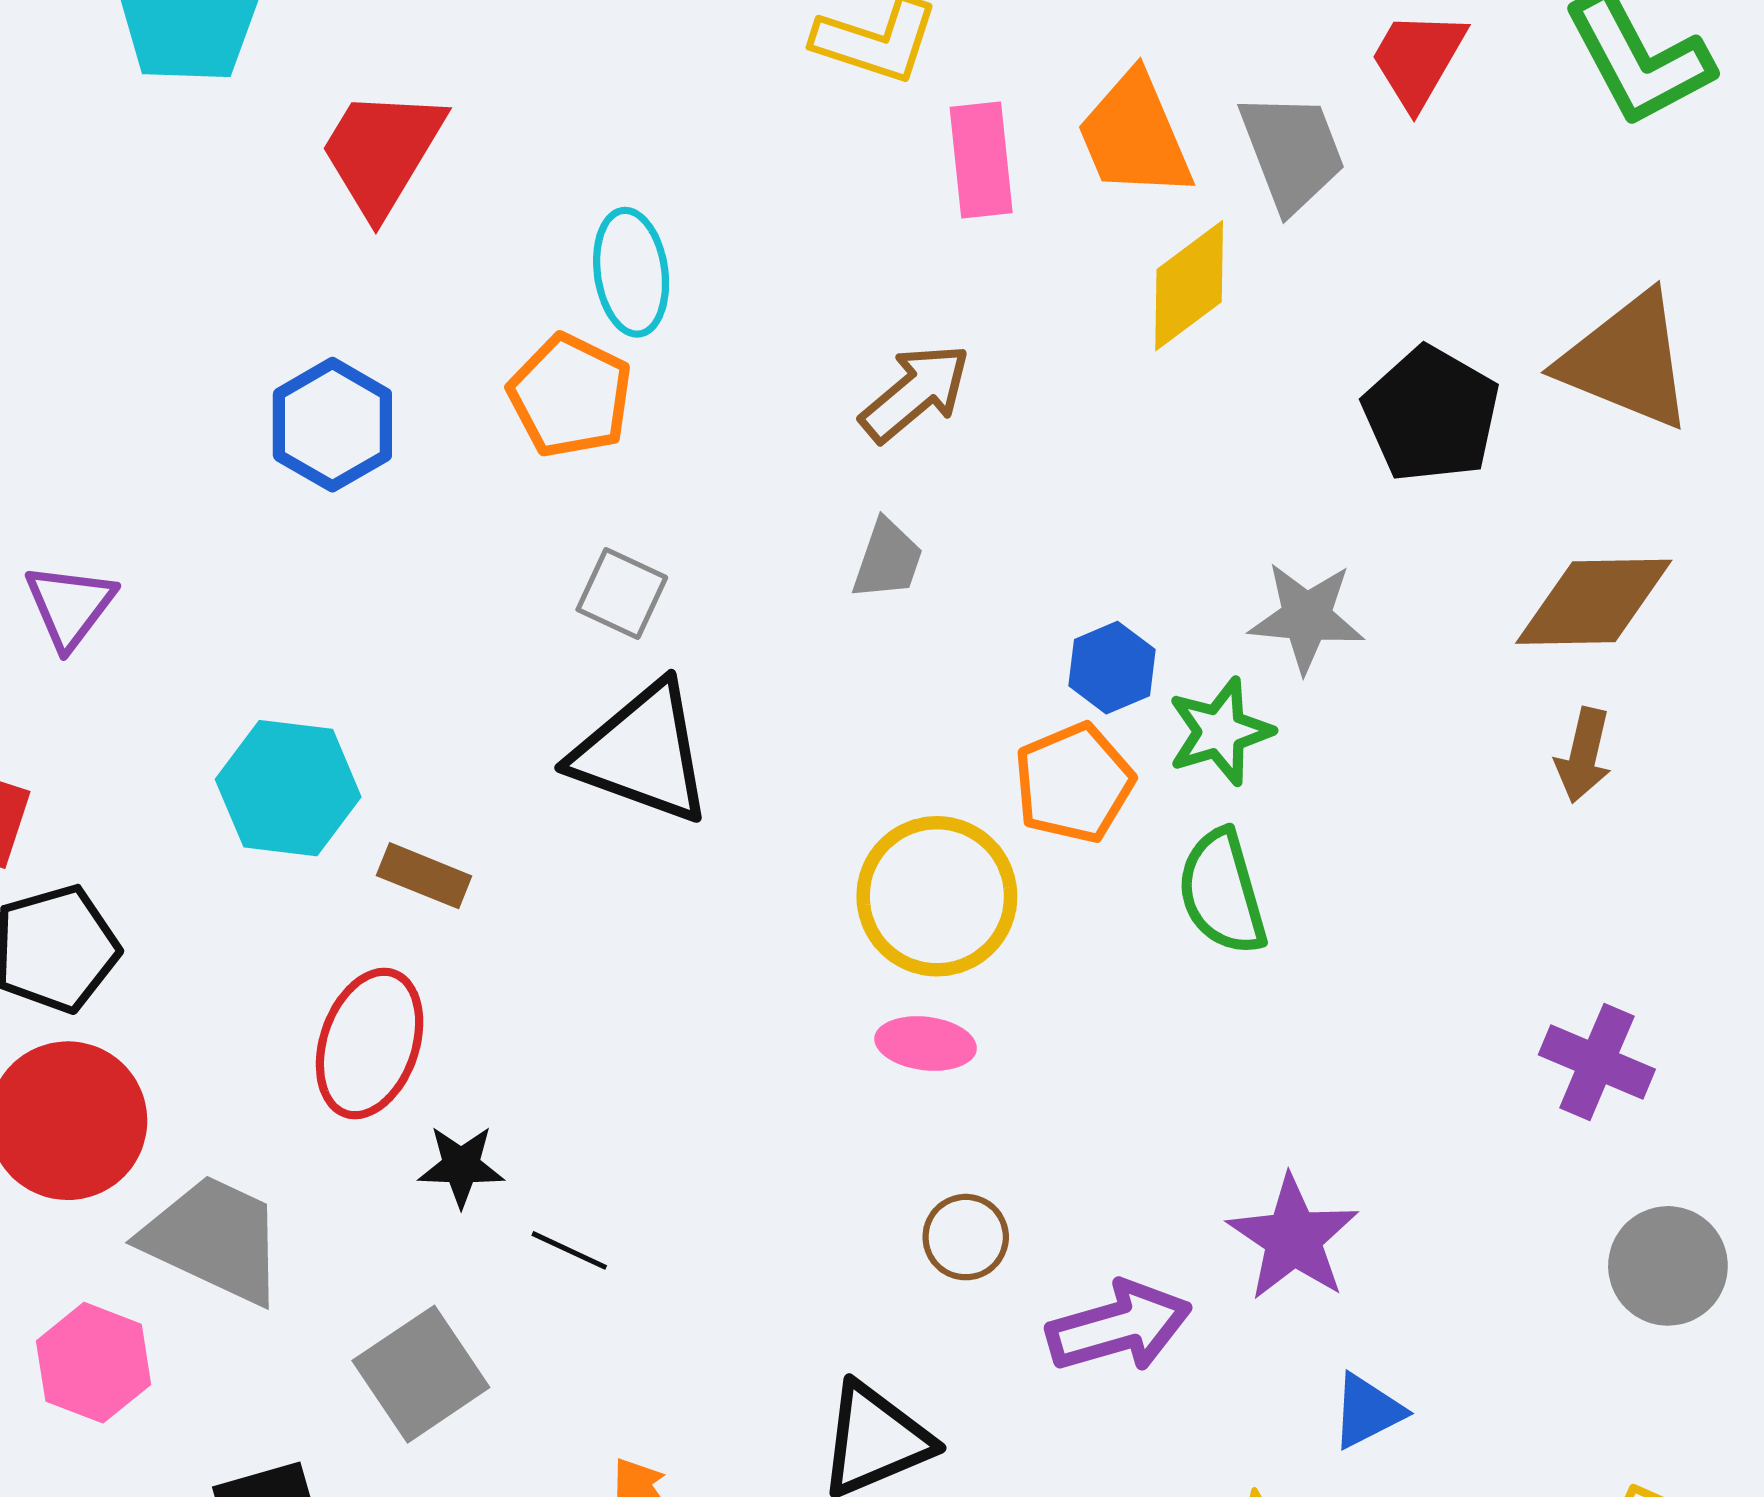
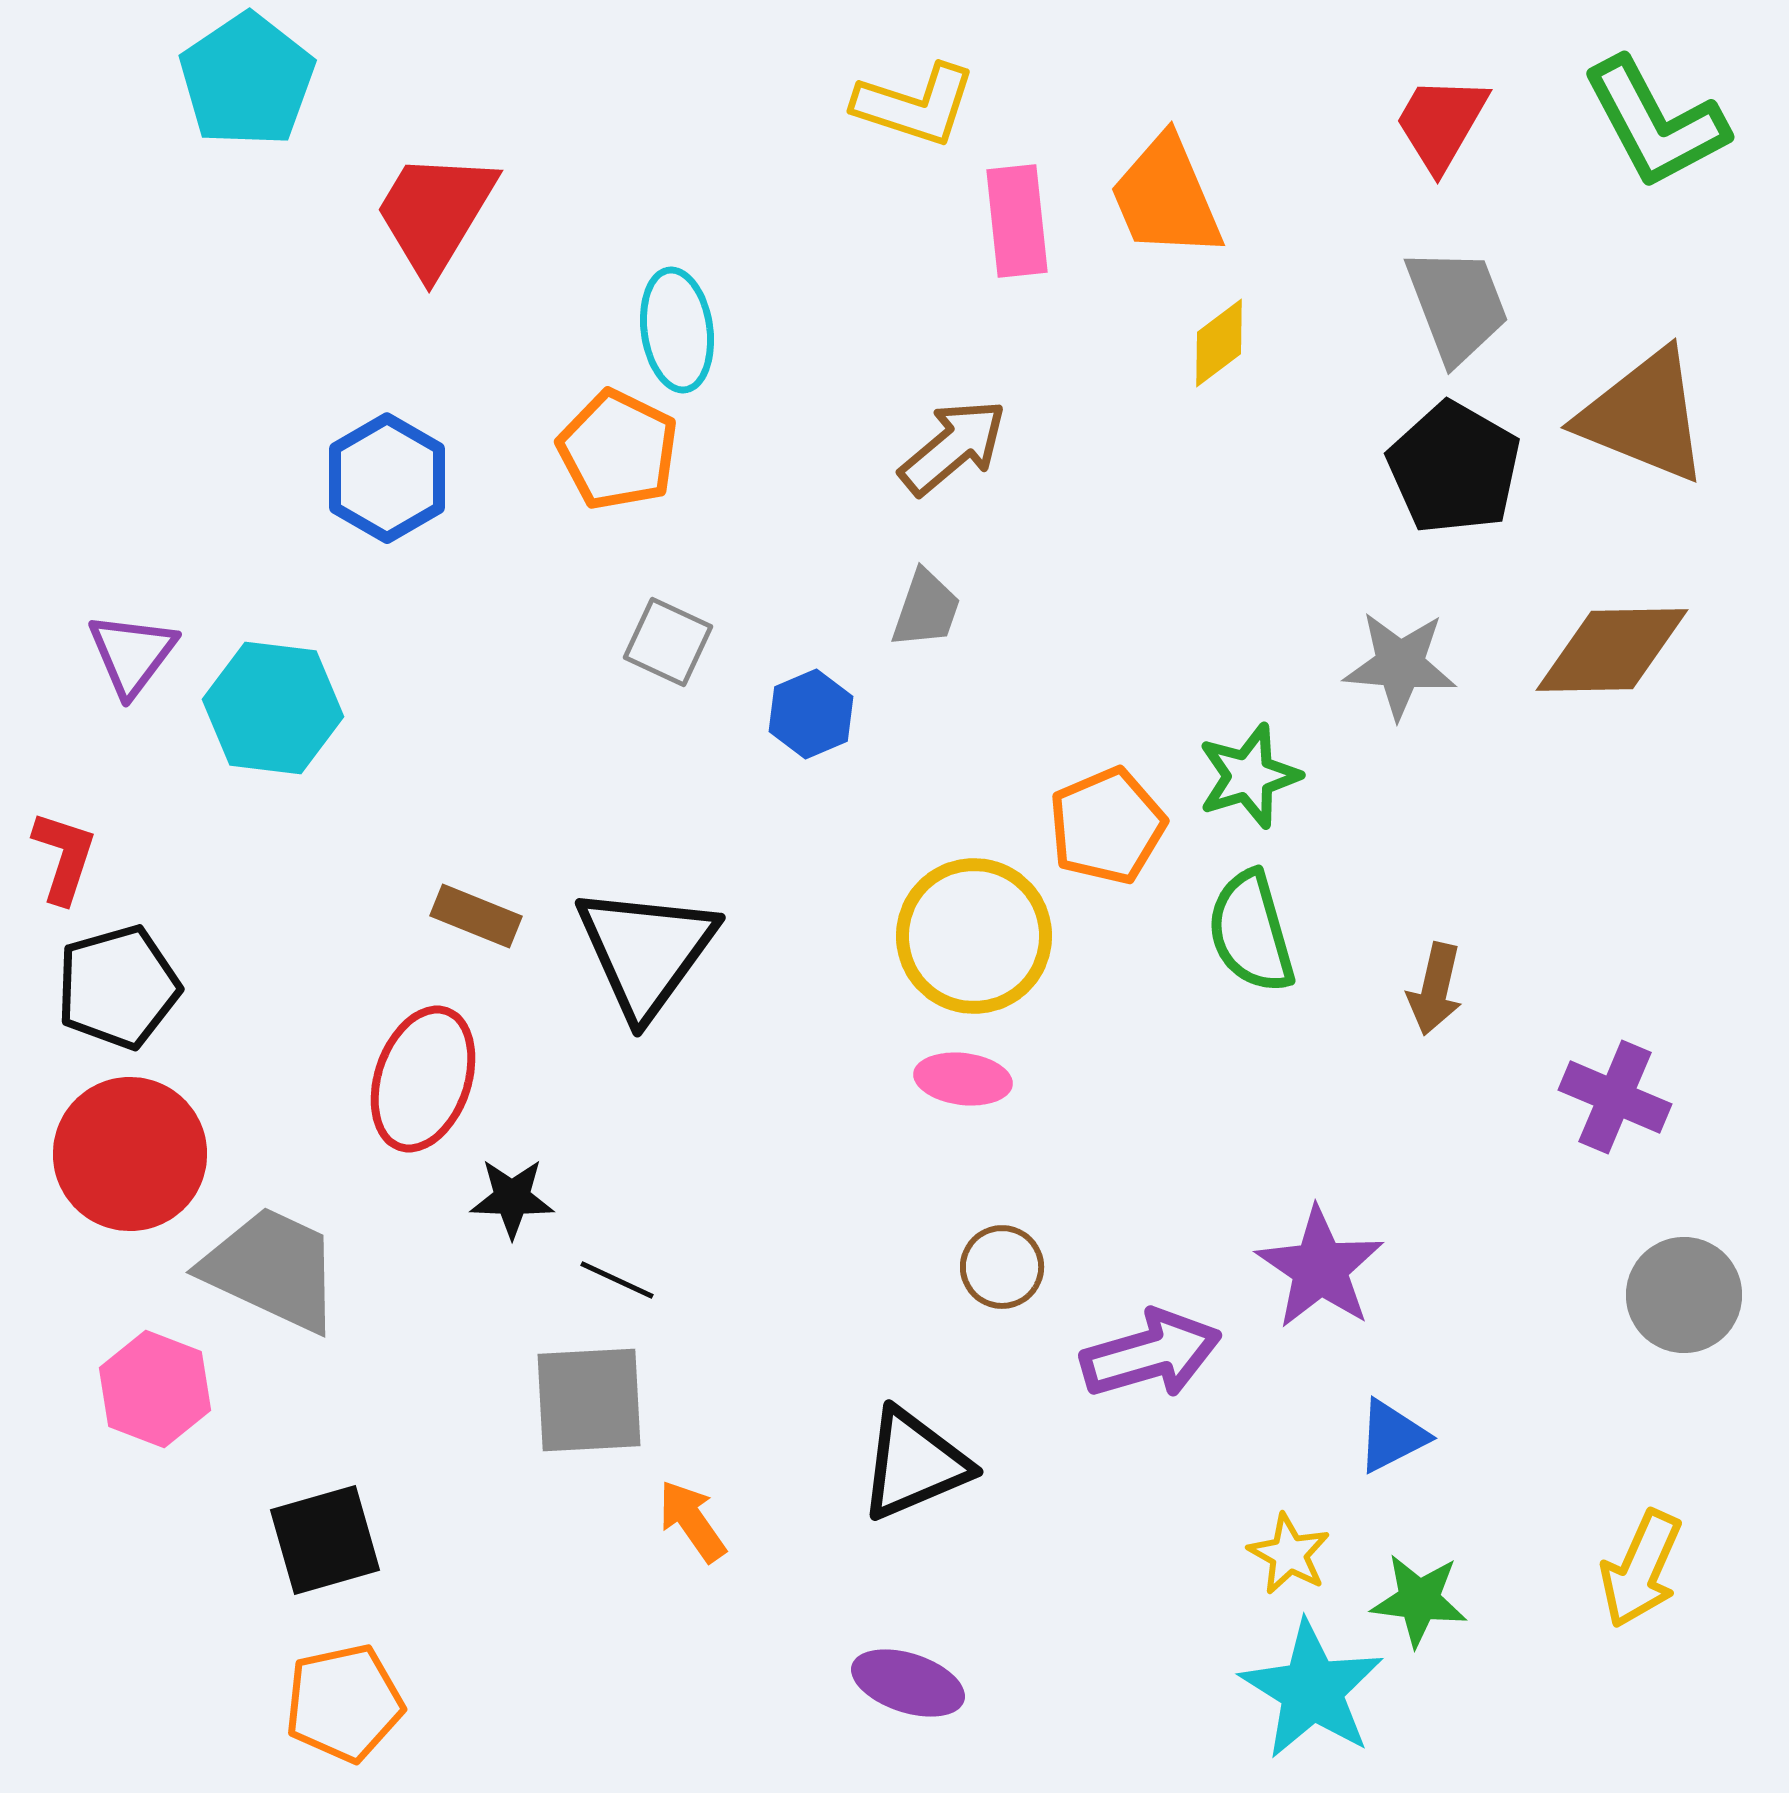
gray trapezoid: (1292, 152) -> (1457, 305), moved
yellow diamond: (1189, 286) -> (1219, 343), size x0.7
gray star: (1307, 617) -> (1400, 665), moved
blue hexagon: (1112, 668) -> (811, 714), moved
black triangle: (642, 753) -> (646, 951), moved, turned 46
brown arrow: (1584, 755) -> (1435, 989), moved
cyan hexagon: (288, 788) -> (273, 708), moved
gray square: (421, 1374) -> (589, 1400), moved, turned 31

